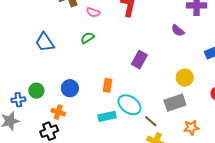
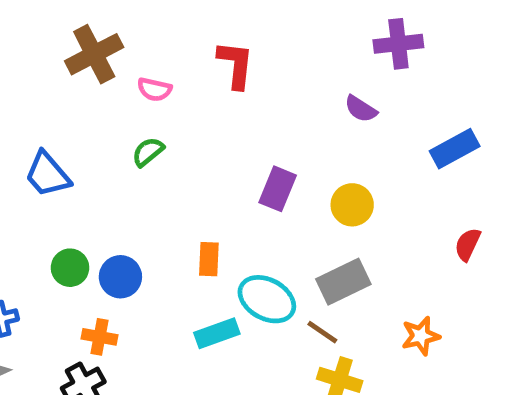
yellow circle: (185, 78) -> (352, 205), moved
green circle: (36, 91) -> (70, 268), moved
gray rectangle: (175, 103) -> (343, 282), moved

